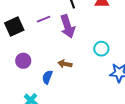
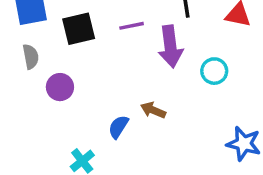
cyan circle: (101, 49) -> (214, 71), moved
purple circle: (23, 61) -> (60, 87), moved

